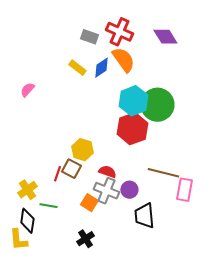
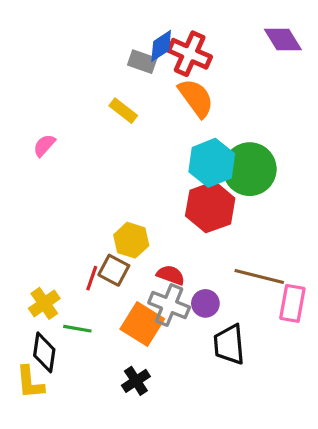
purple diamond: (165, 37) -> (283, 40), moved
blue diamond: (101, 68) -> (161, 46), moved
orange square: (89, 203) -> (142, 324), size x1.5

